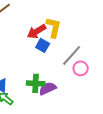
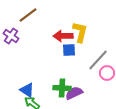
red arrow: (37, 31) -> (63, 36), turned 30
blue square: (43, 45) -> (69, 50), turned -32

